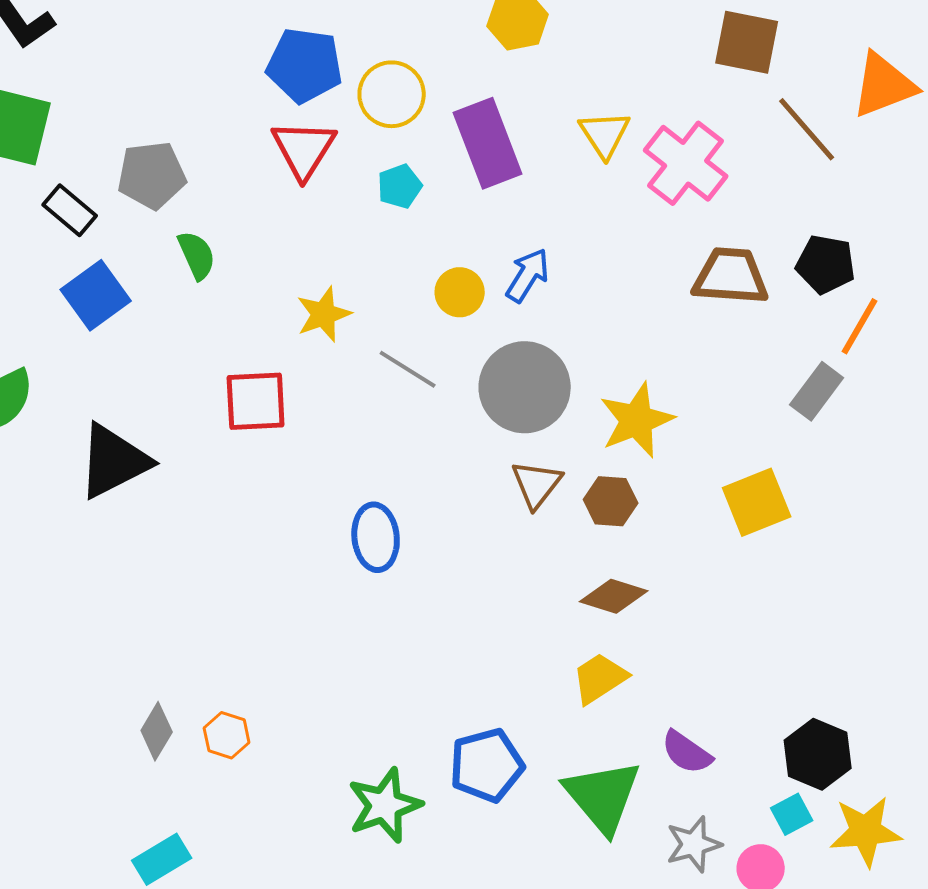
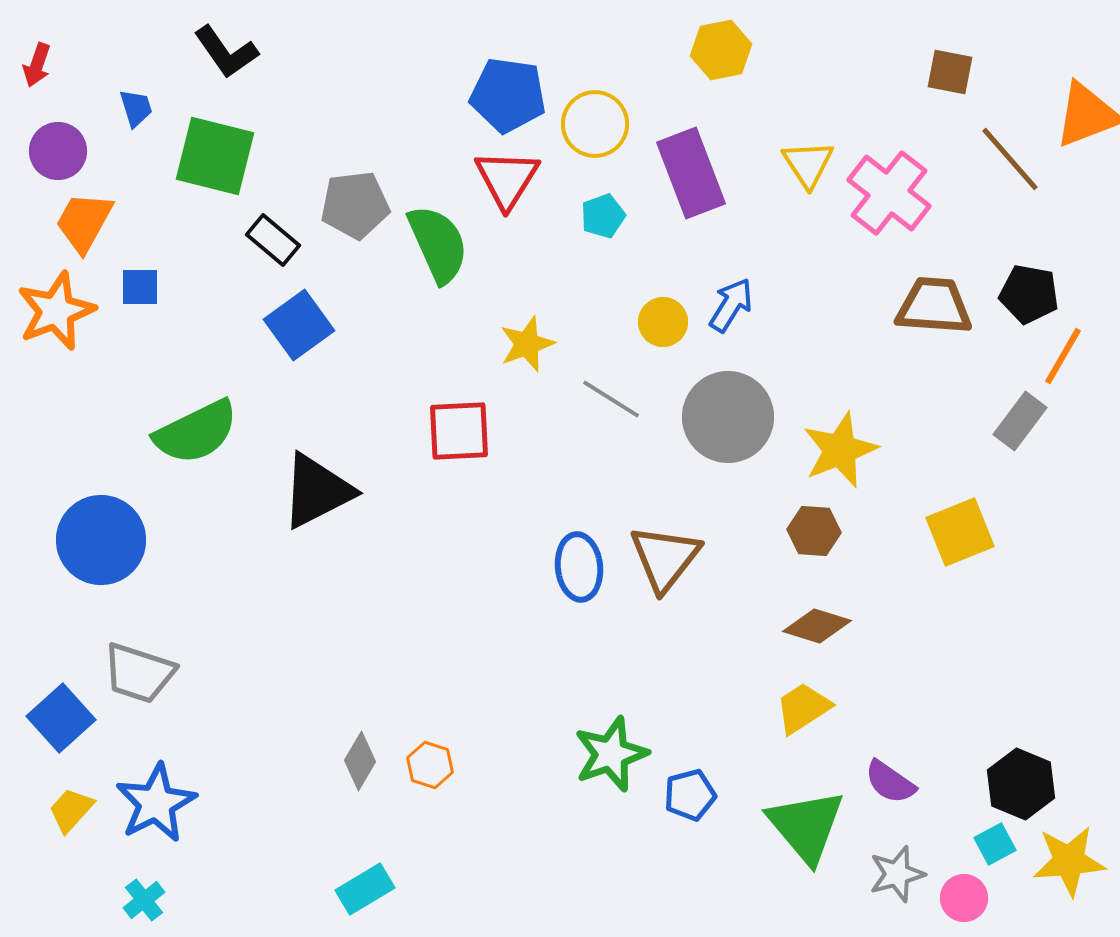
brown square: (747, 42) -> (950, 72), size x0.7
green semicircle: (197, 255) -> (438, 244), moved, size x1.6
brown triangle: (537, 484) -> (665, 558), moved, size x1.4
blue pentagon: (487, 765) -> (690, 795), size x0.7
green star: (385, 805) -> (611, 754), moved

